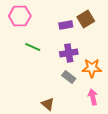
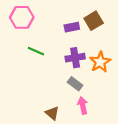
orange star: (92, 68) -> (100, 62), moved, turned -30
pink arrow: (93, 97) -> (83, 106), moved

